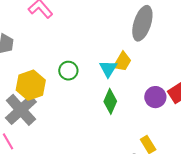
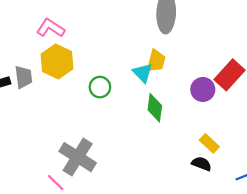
yellow hexagon: (31, 85) -> (57, 62), moved
gray cross: (21, 110) -> (78, 157), moved

